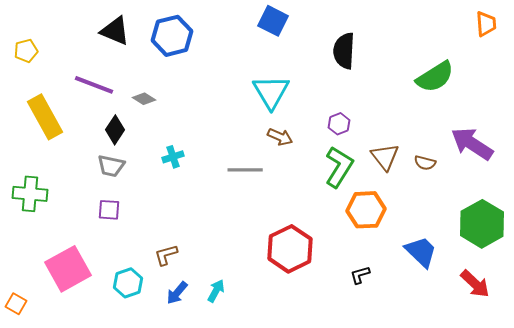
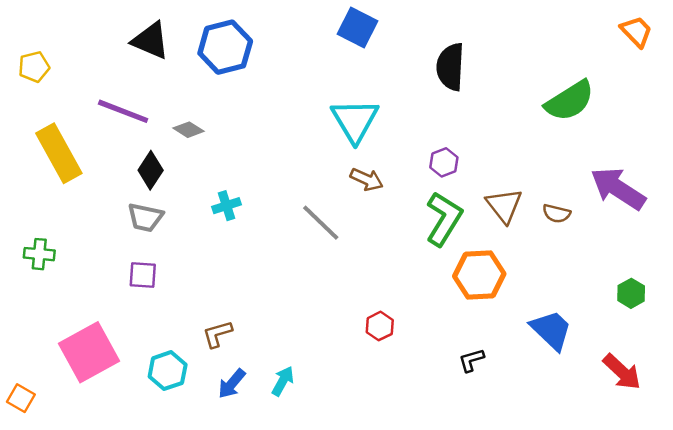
orange trapezoid: (486, 24) -> (636, 31), turned -40
gray line: (245, 170) -> (321, 223), turned 44
green cross: (30, 194) -> (39, 254), size x0.7
green hexagon: (482, 224) -> (631, 293), size x0.5
red hexagon: (290, 249) -> (380, 326), size x0.5

